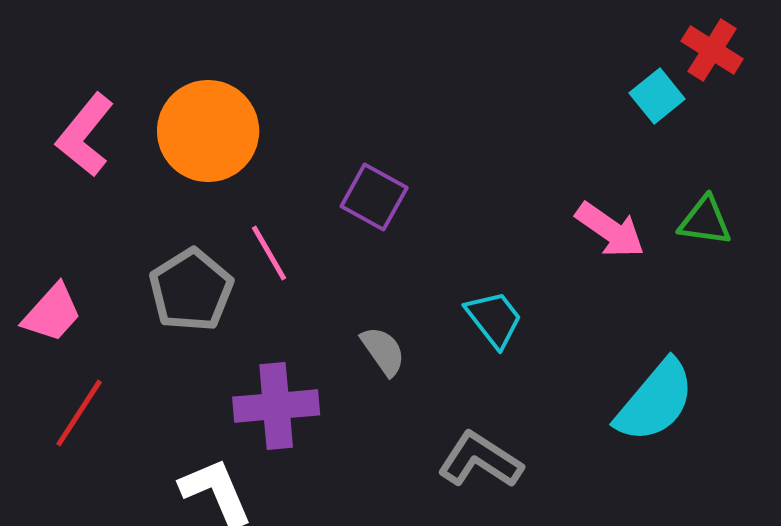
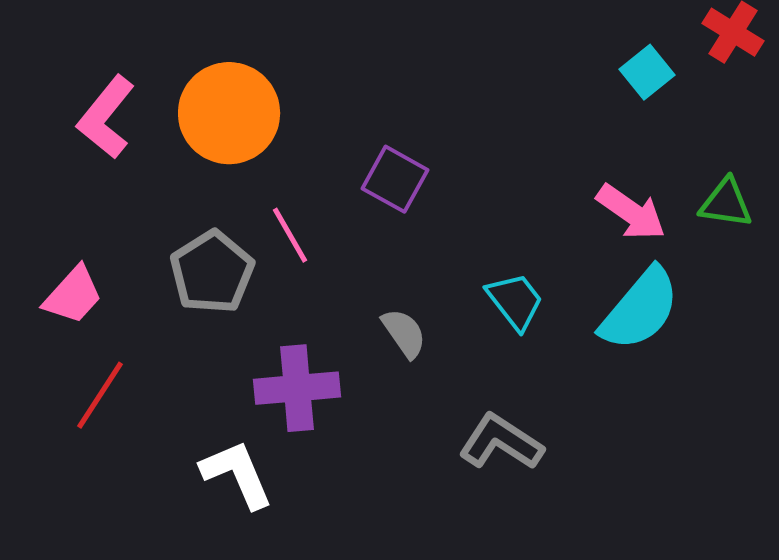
cyan square: (657, 96) -> (647, 72), moved
cyan semicircle: (655, 401) -> (640, 309), moved

